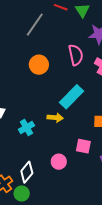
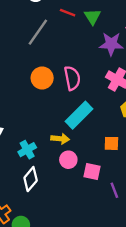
pink semicircle: (76, 55) -> (72, 78), moved
pink circle: (59, 162) -> (68, 160), moved
white diamond: (27, 172) -> (31, 179), moved

